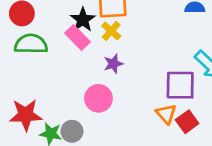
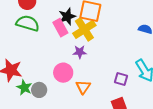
yellow cross: (111, 31) -> (84, 29), size x1.6
purple square: (180, 85) -> (121, 79), size x0.6
orange triangle: (166, 114) -> (83, 87), moved

